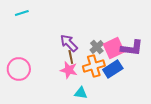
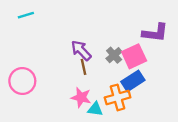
purple L-shape: (132, 48) -> (155, 33), moved
orange cross: (94, 66) -> (118, 97), moved
pink star: (69, 70) -> (81, 97), moved

